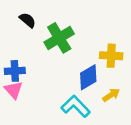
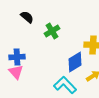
green cross: (59, 38) -> (52, 31), size x0.7

